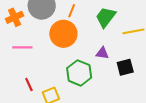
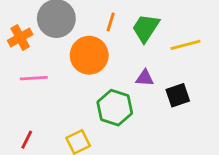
orange line: (72, 11) -> (111, 22), moved
red line: (29, 84) -> (27, 140), moved, turned 56

